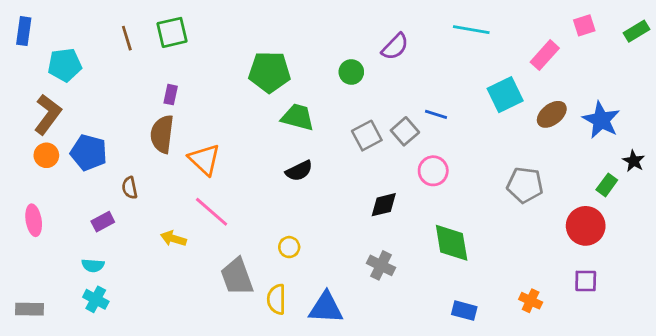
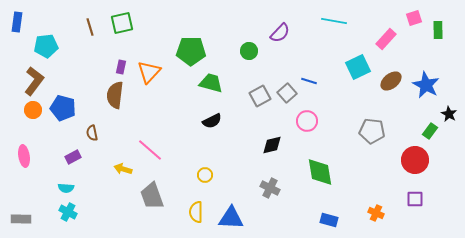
green rectangle: (636, 31) -> (438, 30), moved, turned -60
orange triangle: (204, 160) -> (149, 72), moved, turned 30
gray trapezoid: (237, 277) -> (152, 196), moved

